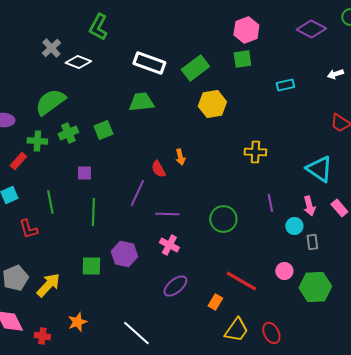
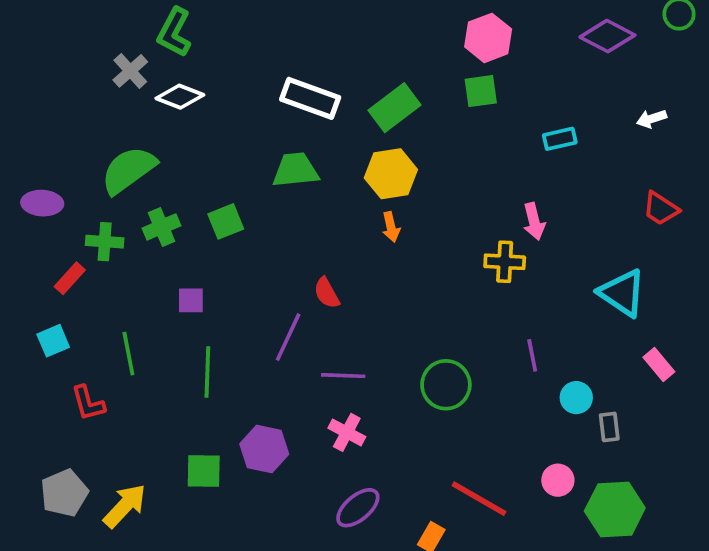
green L-shape: (98, 27) -> (174, 32), moved
yellow hexagon: (212, 104) -> (391, 174), moved
orange arrow: (180, 157) -> (391, 227), moved
pink arrow: (309, 206) -> (534, 221), moved

